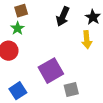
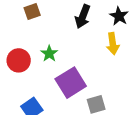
green star: (18, 28) -> (49, 54), moved

